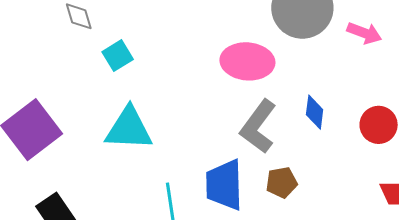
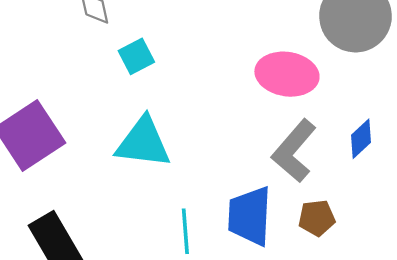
blue diamond: (315, 112) -> (361, 139), turned 36

